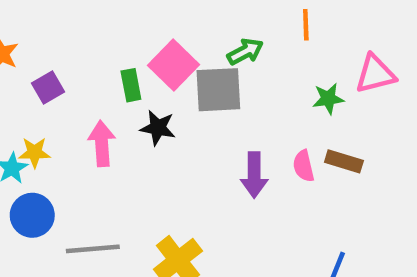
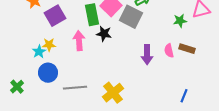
green rectangle: (131, 85) -> (92, 15), size x1.5
purple square: (48, 87) -> (55, 16), size x1.5
gray square: (218, 90) -> (131, 17), turned 30

